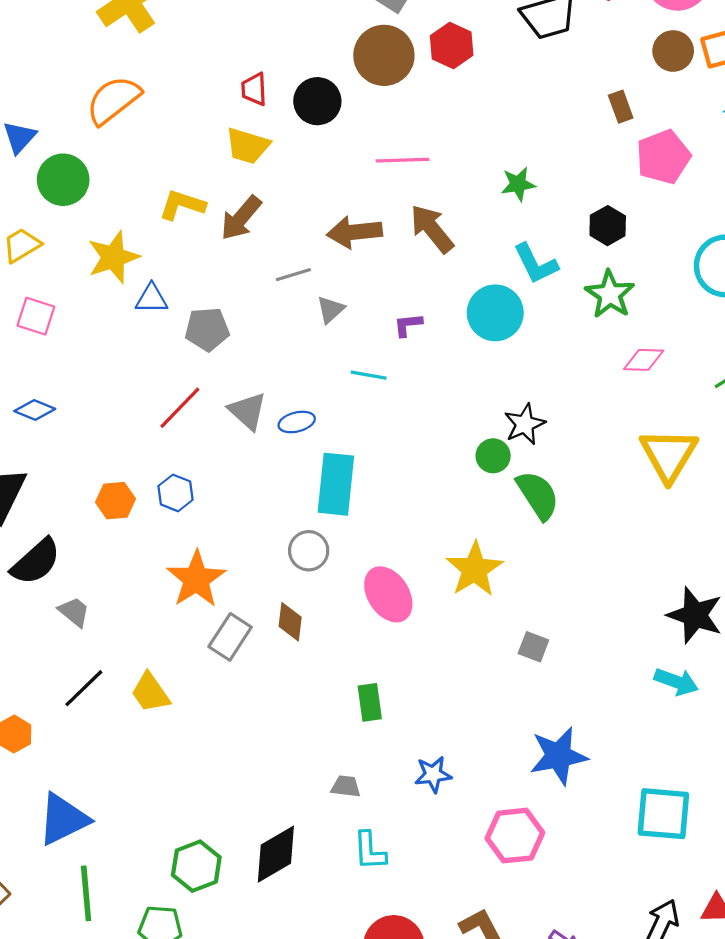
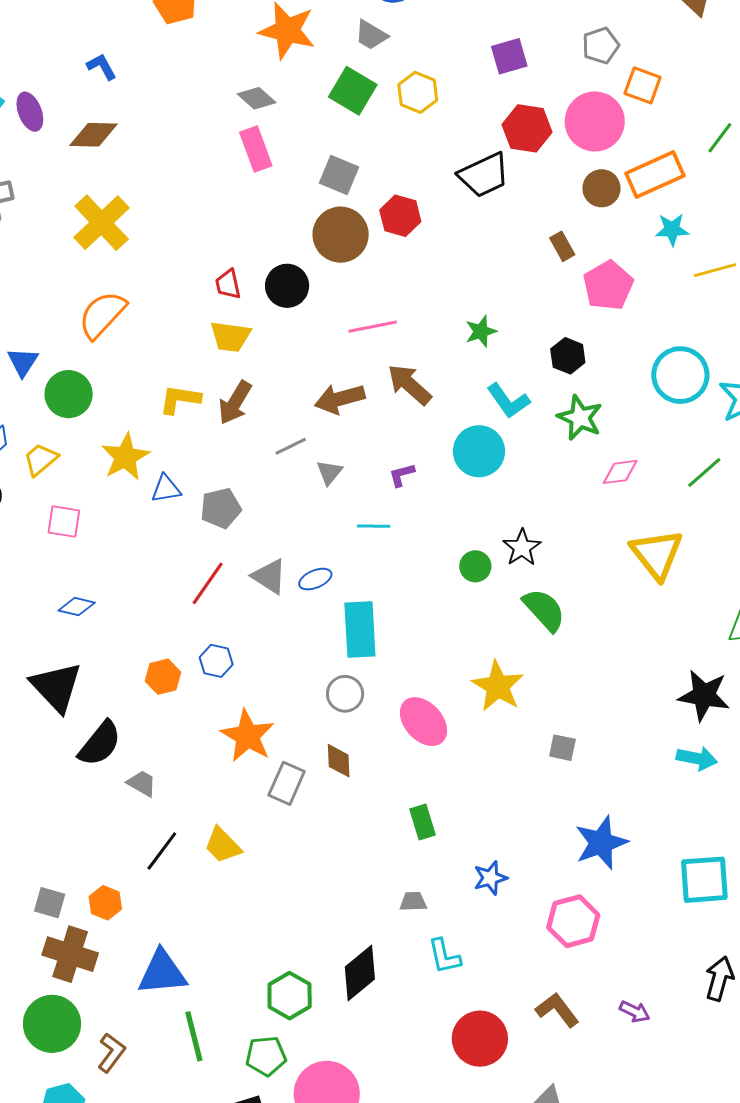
green circle: (493, 456) -> (475, 566), moved
blue triangle: (63, 819) -> (162, 973), turned 30

